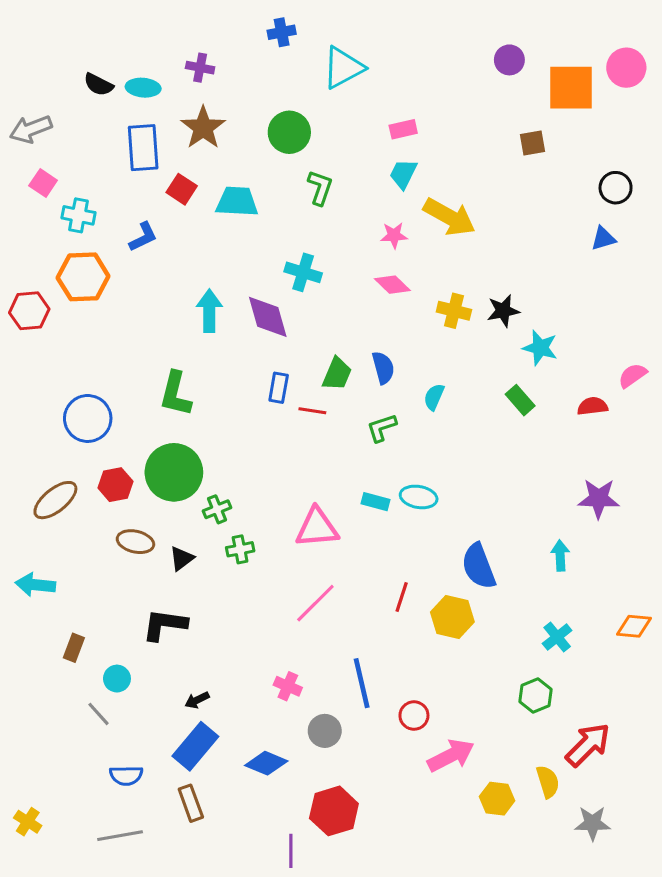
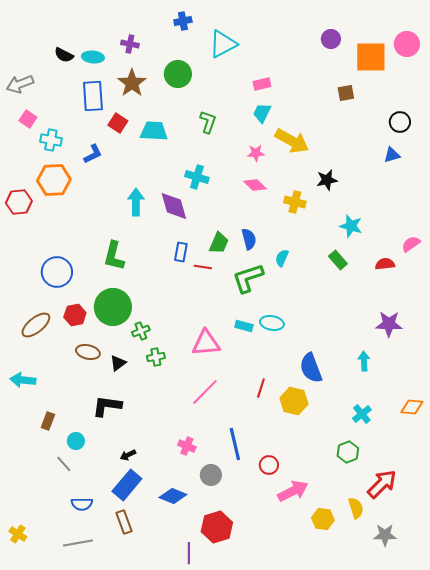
green circle: (289, 132) -> (178, 74), moved
black star: (503, 311) -> (327, 180), moved
green L-shape: (382, 428) -> (248, 278), size x1.6

